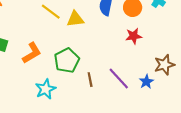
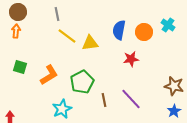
red star: (134, 36) -> (131, 59), moved
brown star: (164, 65) -> (174, 86), turned 30
blue star: (146, 82) -> (174, 111), moved

